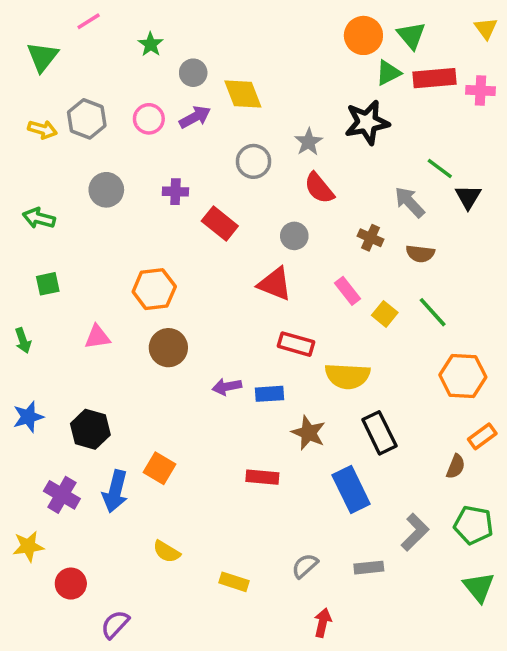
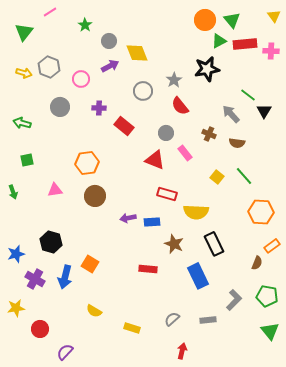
pink circle: (149, 119) -> (81, 79), moved
pink rectangle: (348, 291) -> (185, 153), moved
blue star: (28, 417) -> (16, 254), moved

